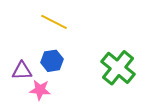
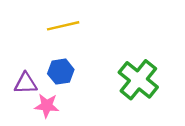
yellow line: (54, 22) -> (63, 26), turned -40

